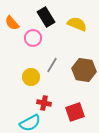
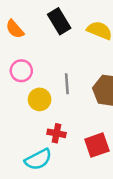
pink circle: (33, 38) -> (21, 71), moved
gray line: (52, 65) -> (67, 84), turned -35

